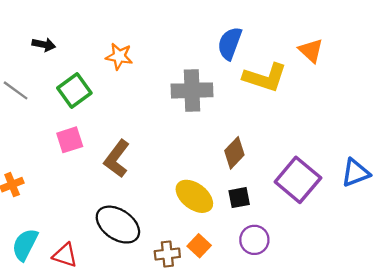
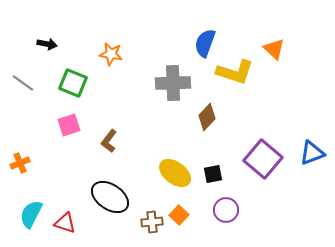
green square: (74, 90) -> (73, 83), turned -32
brown diamond: (234, 153) -> (207, 117), moved
brown L-shape: (117, 159) -> (109, 141), size x0.7

